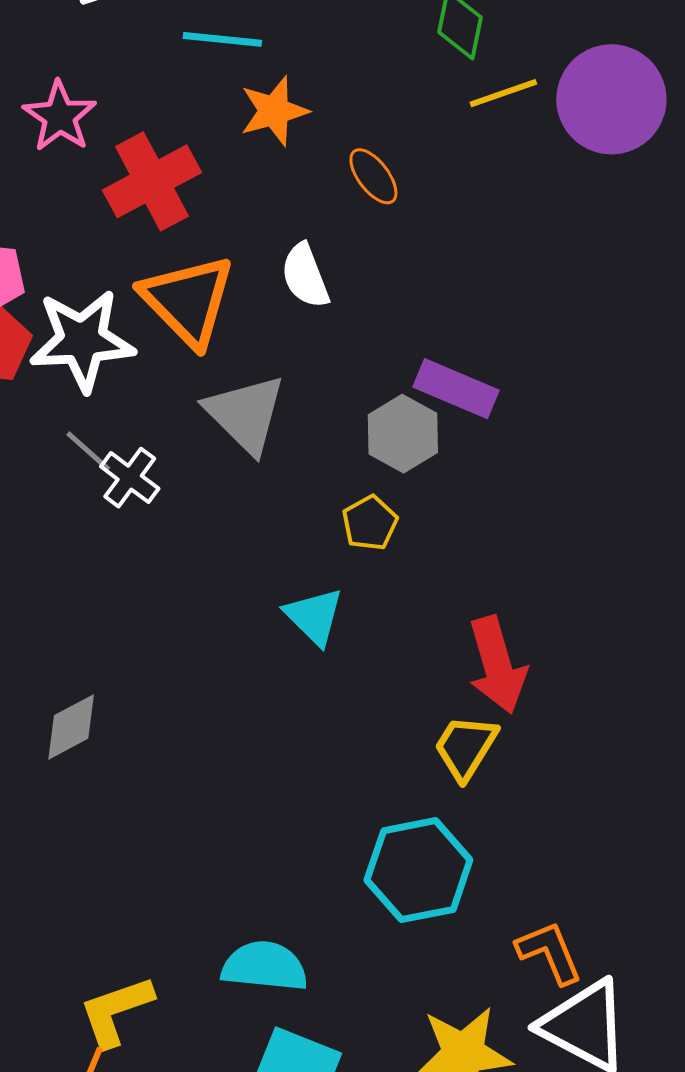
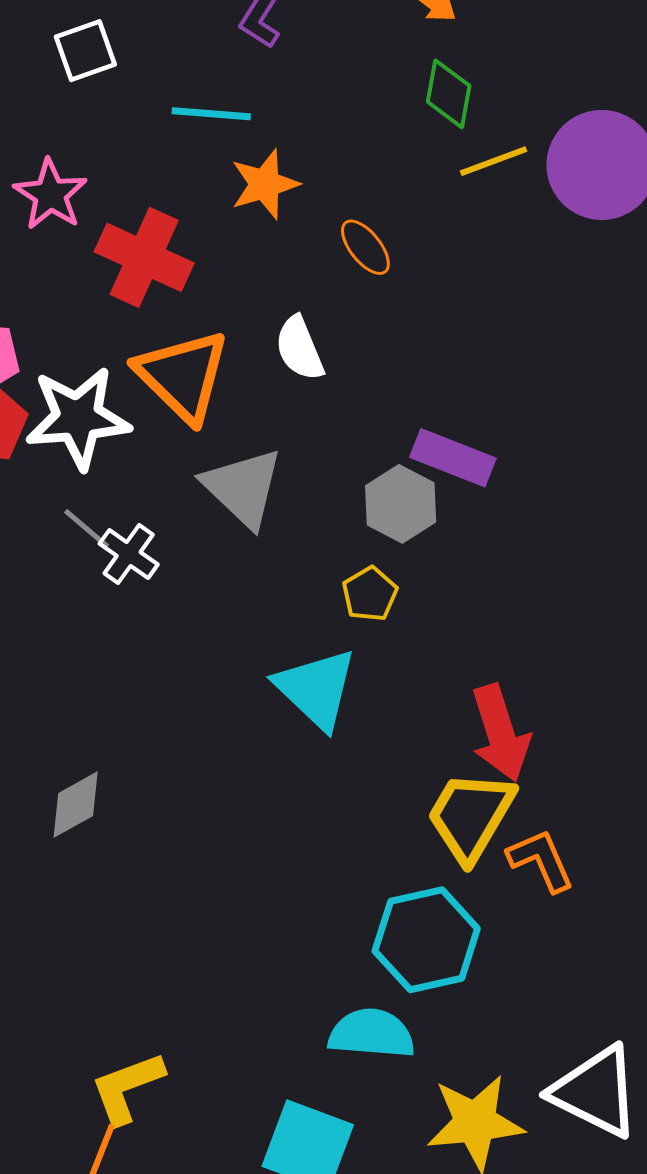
red cross: (152, 181) -> (144, 257), turned -36
cyan triangle: (314, 616) -> (316, 689), size x1.4
yellow trapezoid: (466, 747) -> (470, 816), size x1.4
orange L-shape: (549, 952) -> (541, 860), moved
cyan semicircle: (265, 966) -> (371, 1034), moved

